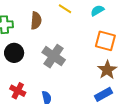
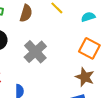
brown star: (107, 70) -> (85, 77), turned -30

